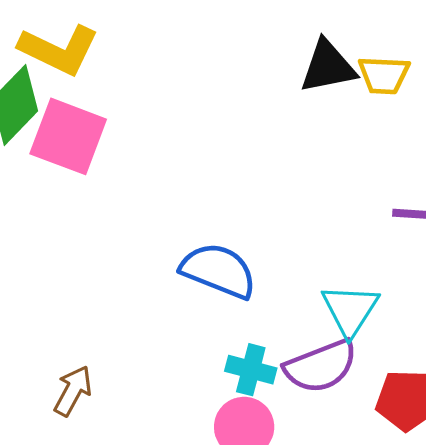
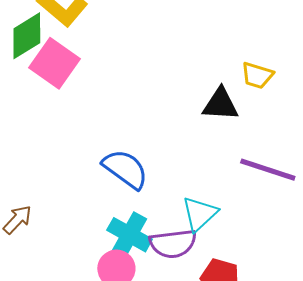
black triangle: (328, 67) -> (220, 104), moved
cyan cross: (251, 370) -> (130, 235), size x1.4

